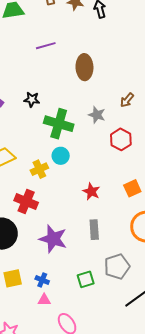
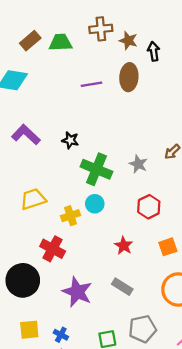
brown ellipse: (84, 67) -> (129, 77), moved
red hexagon: (121, 139) -> (149, 207), moved
gray rectangle: (94, 230) -> (122, 287), turned -60

